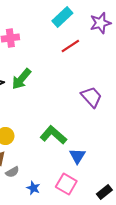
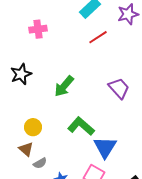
green arrow: (21, 79) -> (64, 86), moved
blue triangle: (77, 156) -> (105, 147), size x1.4

